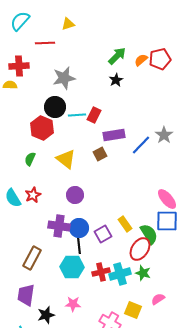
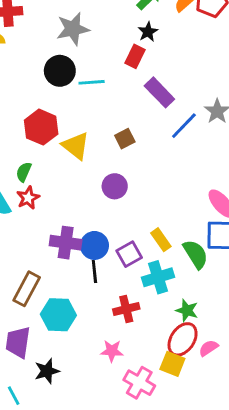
red rectangle: (94, 115) -> (135, 56), moved
red hexagon: (42, 128) -> (41, 127), moved
purple rectangle: (114, 135) -> (159, 92), moved, turned 55
green semicircle: (30, 159) -> (24, 172), moved
purple circle: (75, 195) -> (115, 186), moved
red ellipse: (140, 249) -> (183, 339), moved
cyan hexagon: (72, 267) -> (58, 315), moved
cyan cross: (120, 274) -> (158, 277), moved
pink star: (73, 304) -> (112, 351), moved

